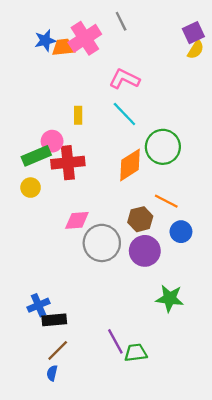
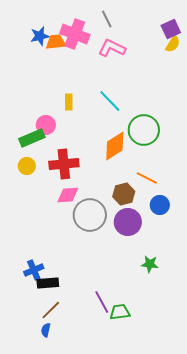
pink cross: (85, 38) -> (75, 34), turned -36
pink L-shape: (124, 79) -> (112, 48), moved
red cross: (68, 163) -> (64, 164), moved
green star: (170, 298) -> (150, 264), size x0.7

